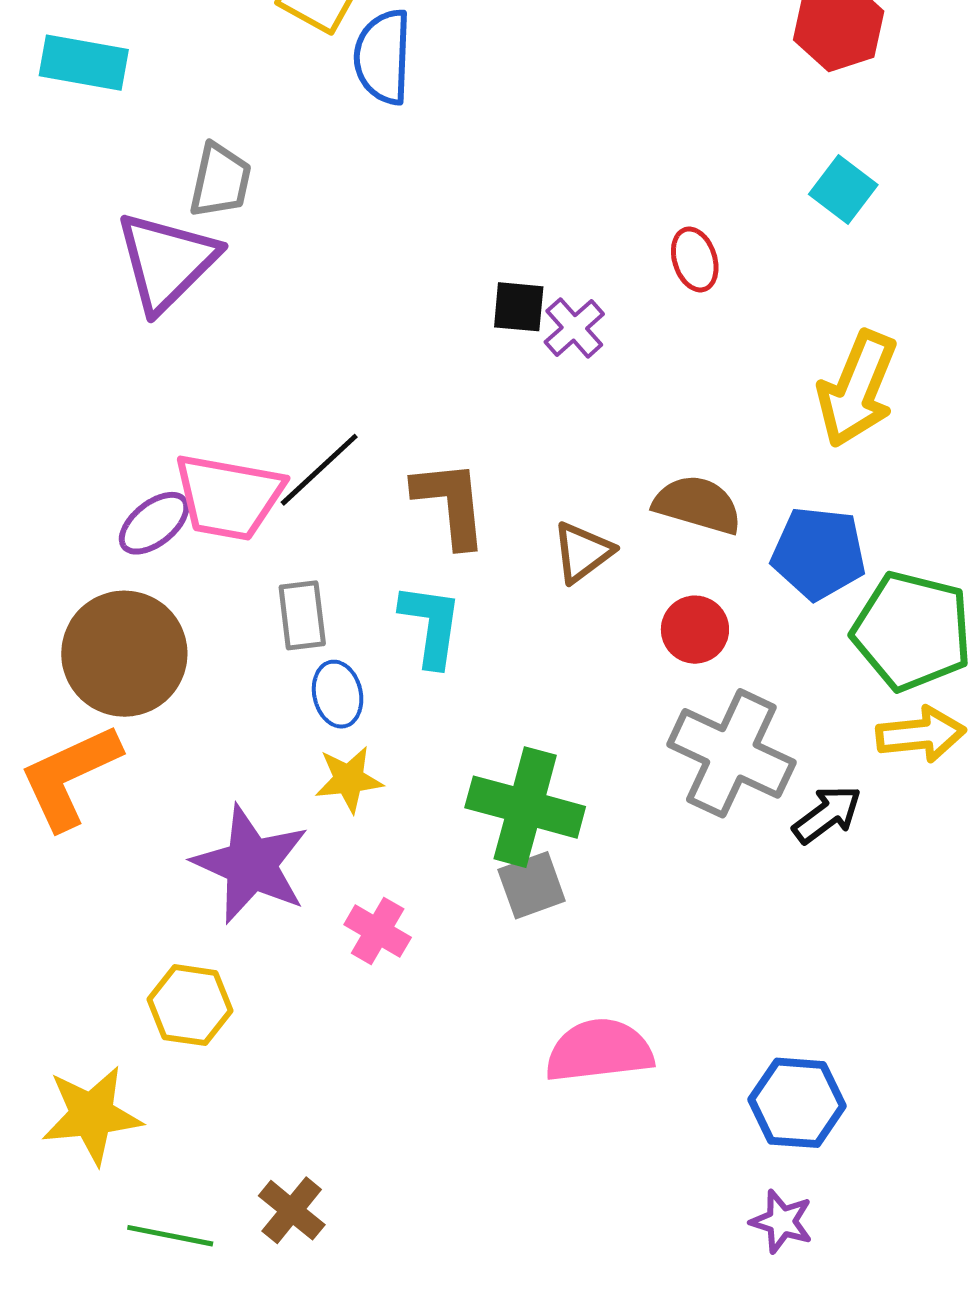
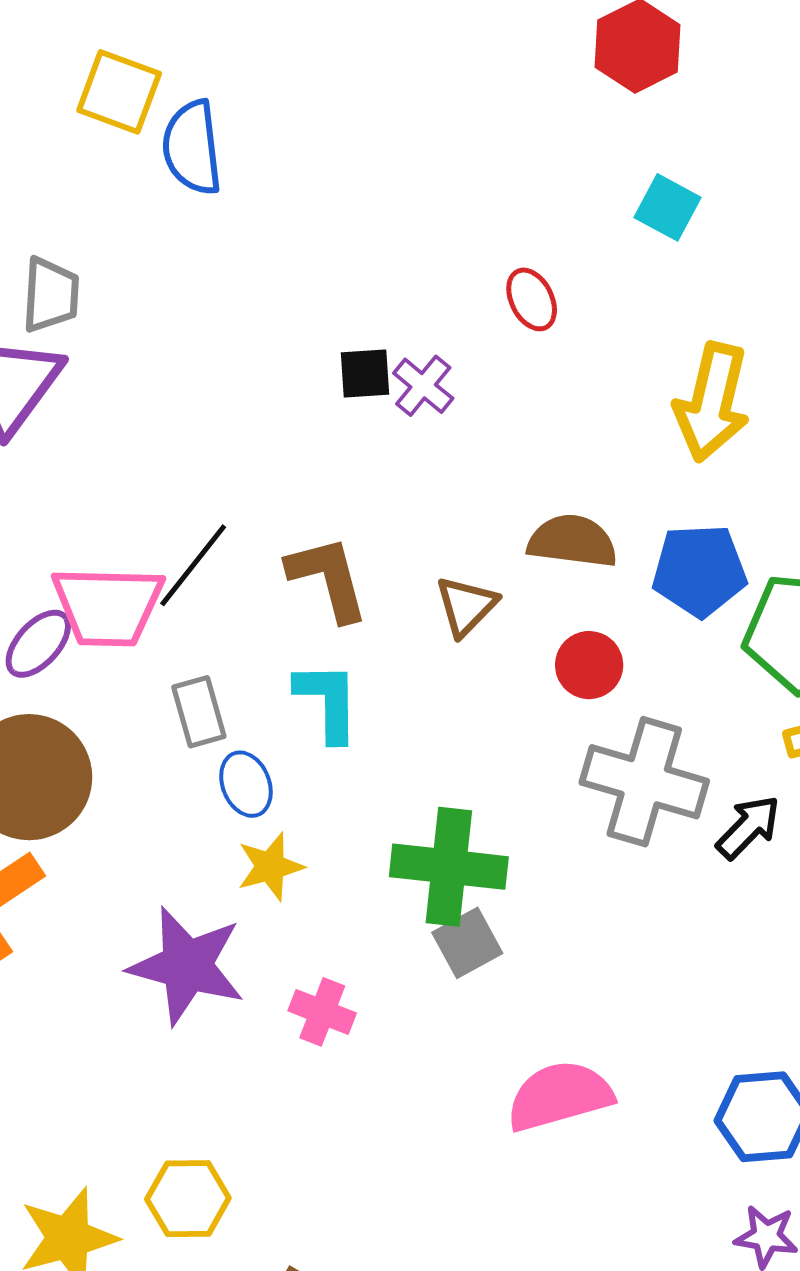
yellow hexagon: (190, 1005) -> (188, 1199), moved

